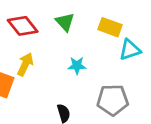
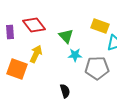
green triangle: (65, 22) -> (66, 36), moved
gray pentagon: (113, 100) -> (97, 68), moved

